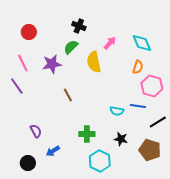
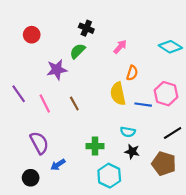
cyan diamond: (142, 43) -> (170, 47), moved, turned -35
yellow semicircle: (94, 62) -> (118, 94), moved
pink line: (23, 63) -> (45, 104), moved
orange semicircle: (138, 67) -> (132, 73), moved
blue line: (138, 106) -> (143, 105), moved
cyan semicircle: (117, 111) -> (128, 132), moved
purple semicircle: (36, 131) -> (39, 143), size x1.5

